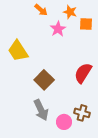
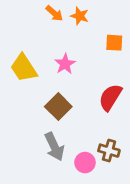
orange star: (70, 12) -> (80, 16), moved
orange square: (86, 24) -> (114, 43), moved
pink star: (58, 29) -> (65, 64), moved

